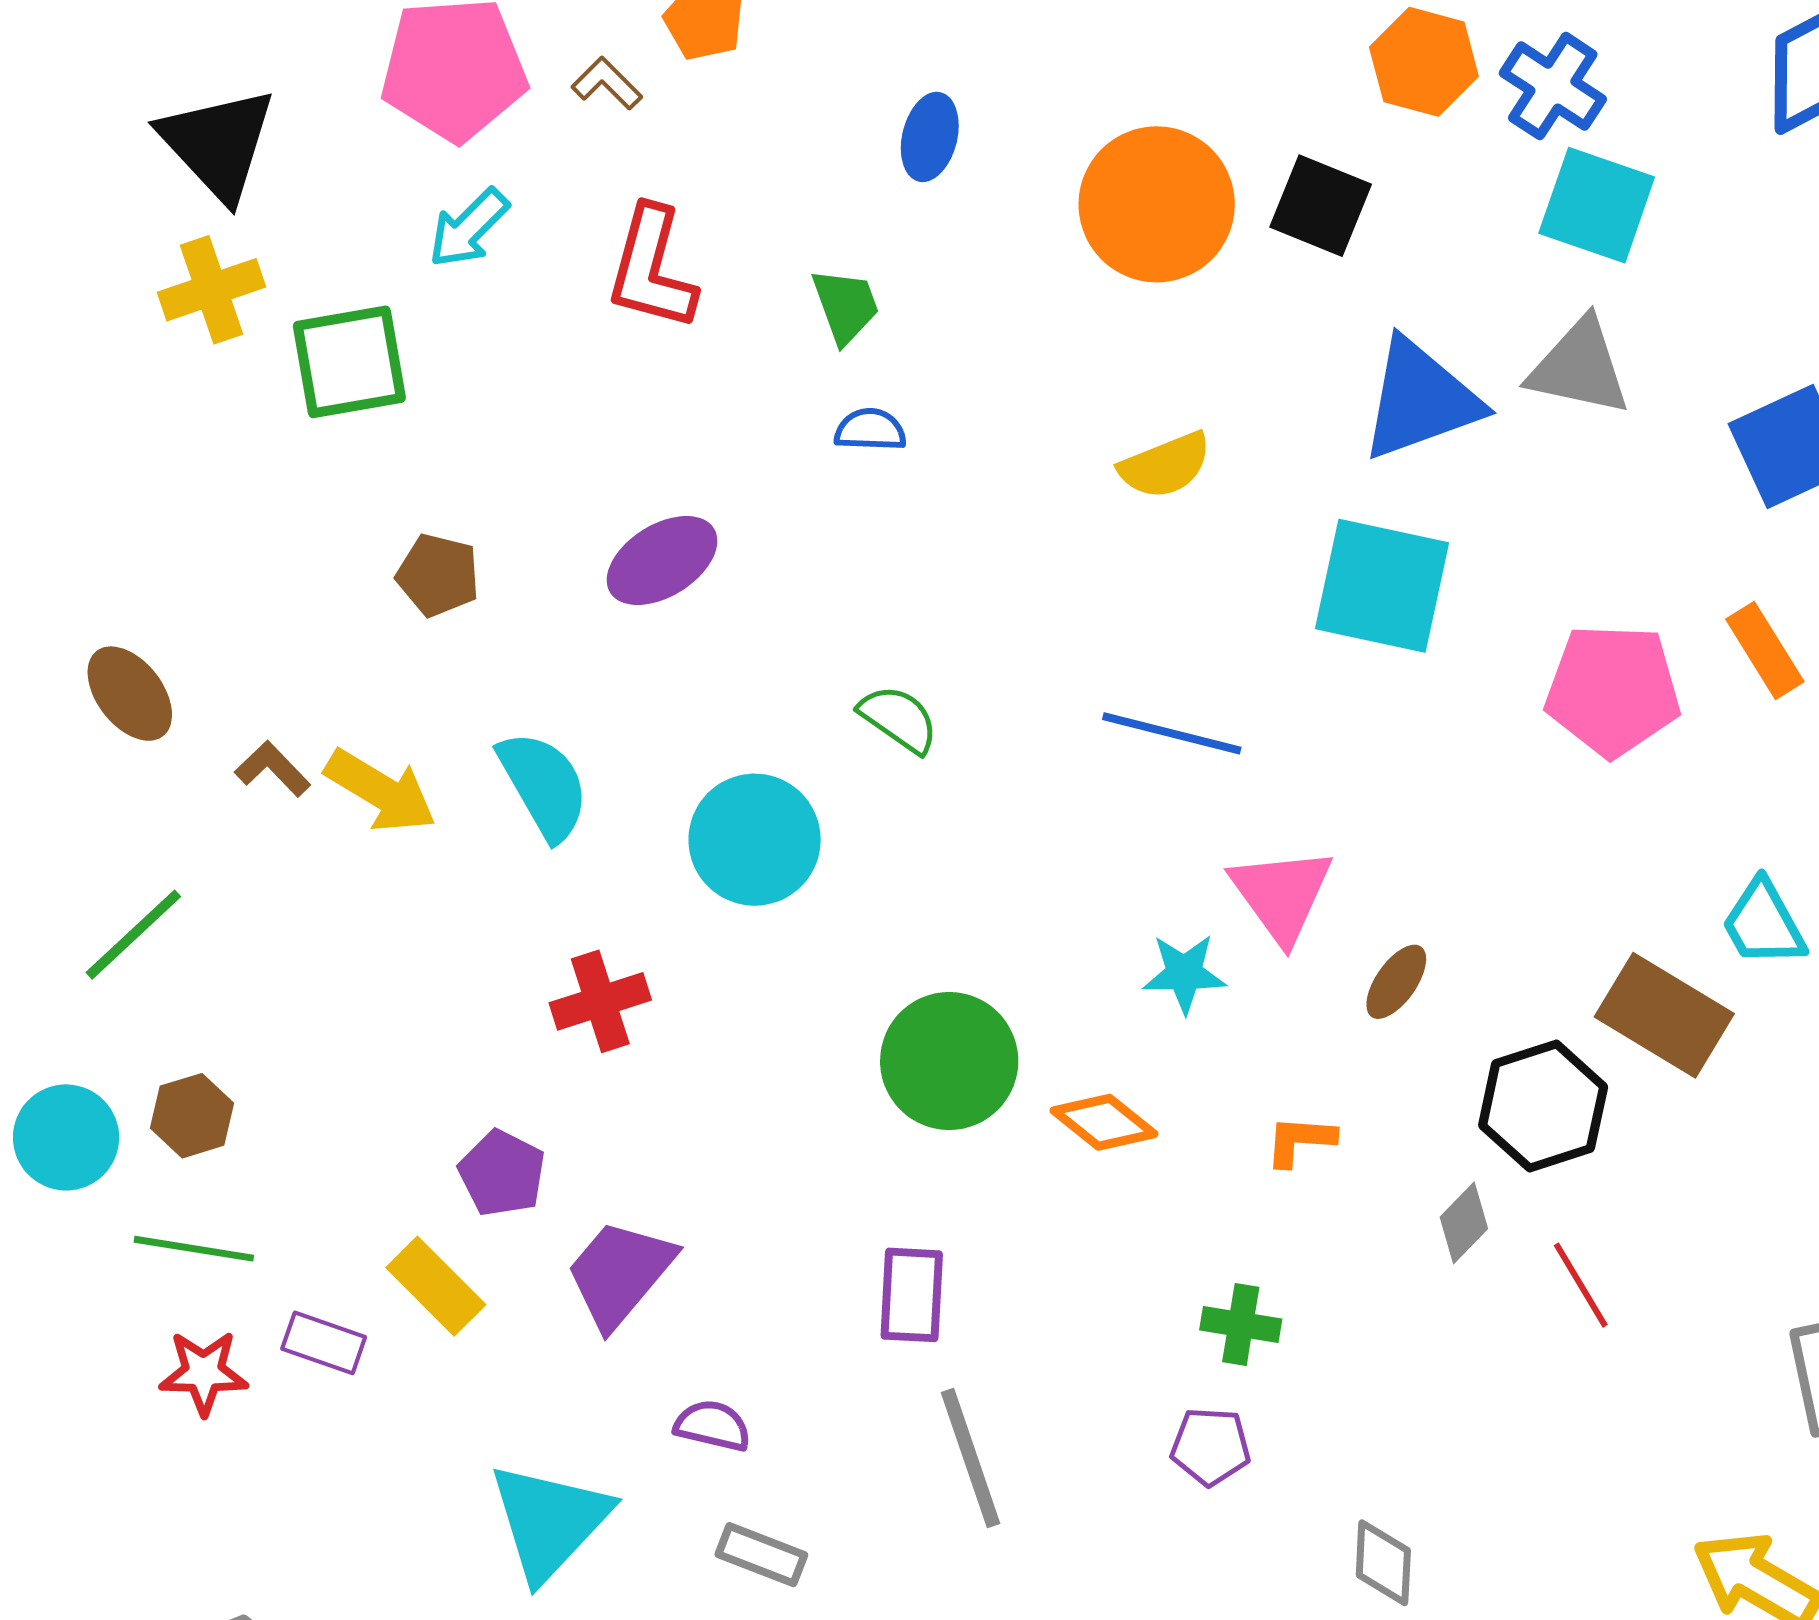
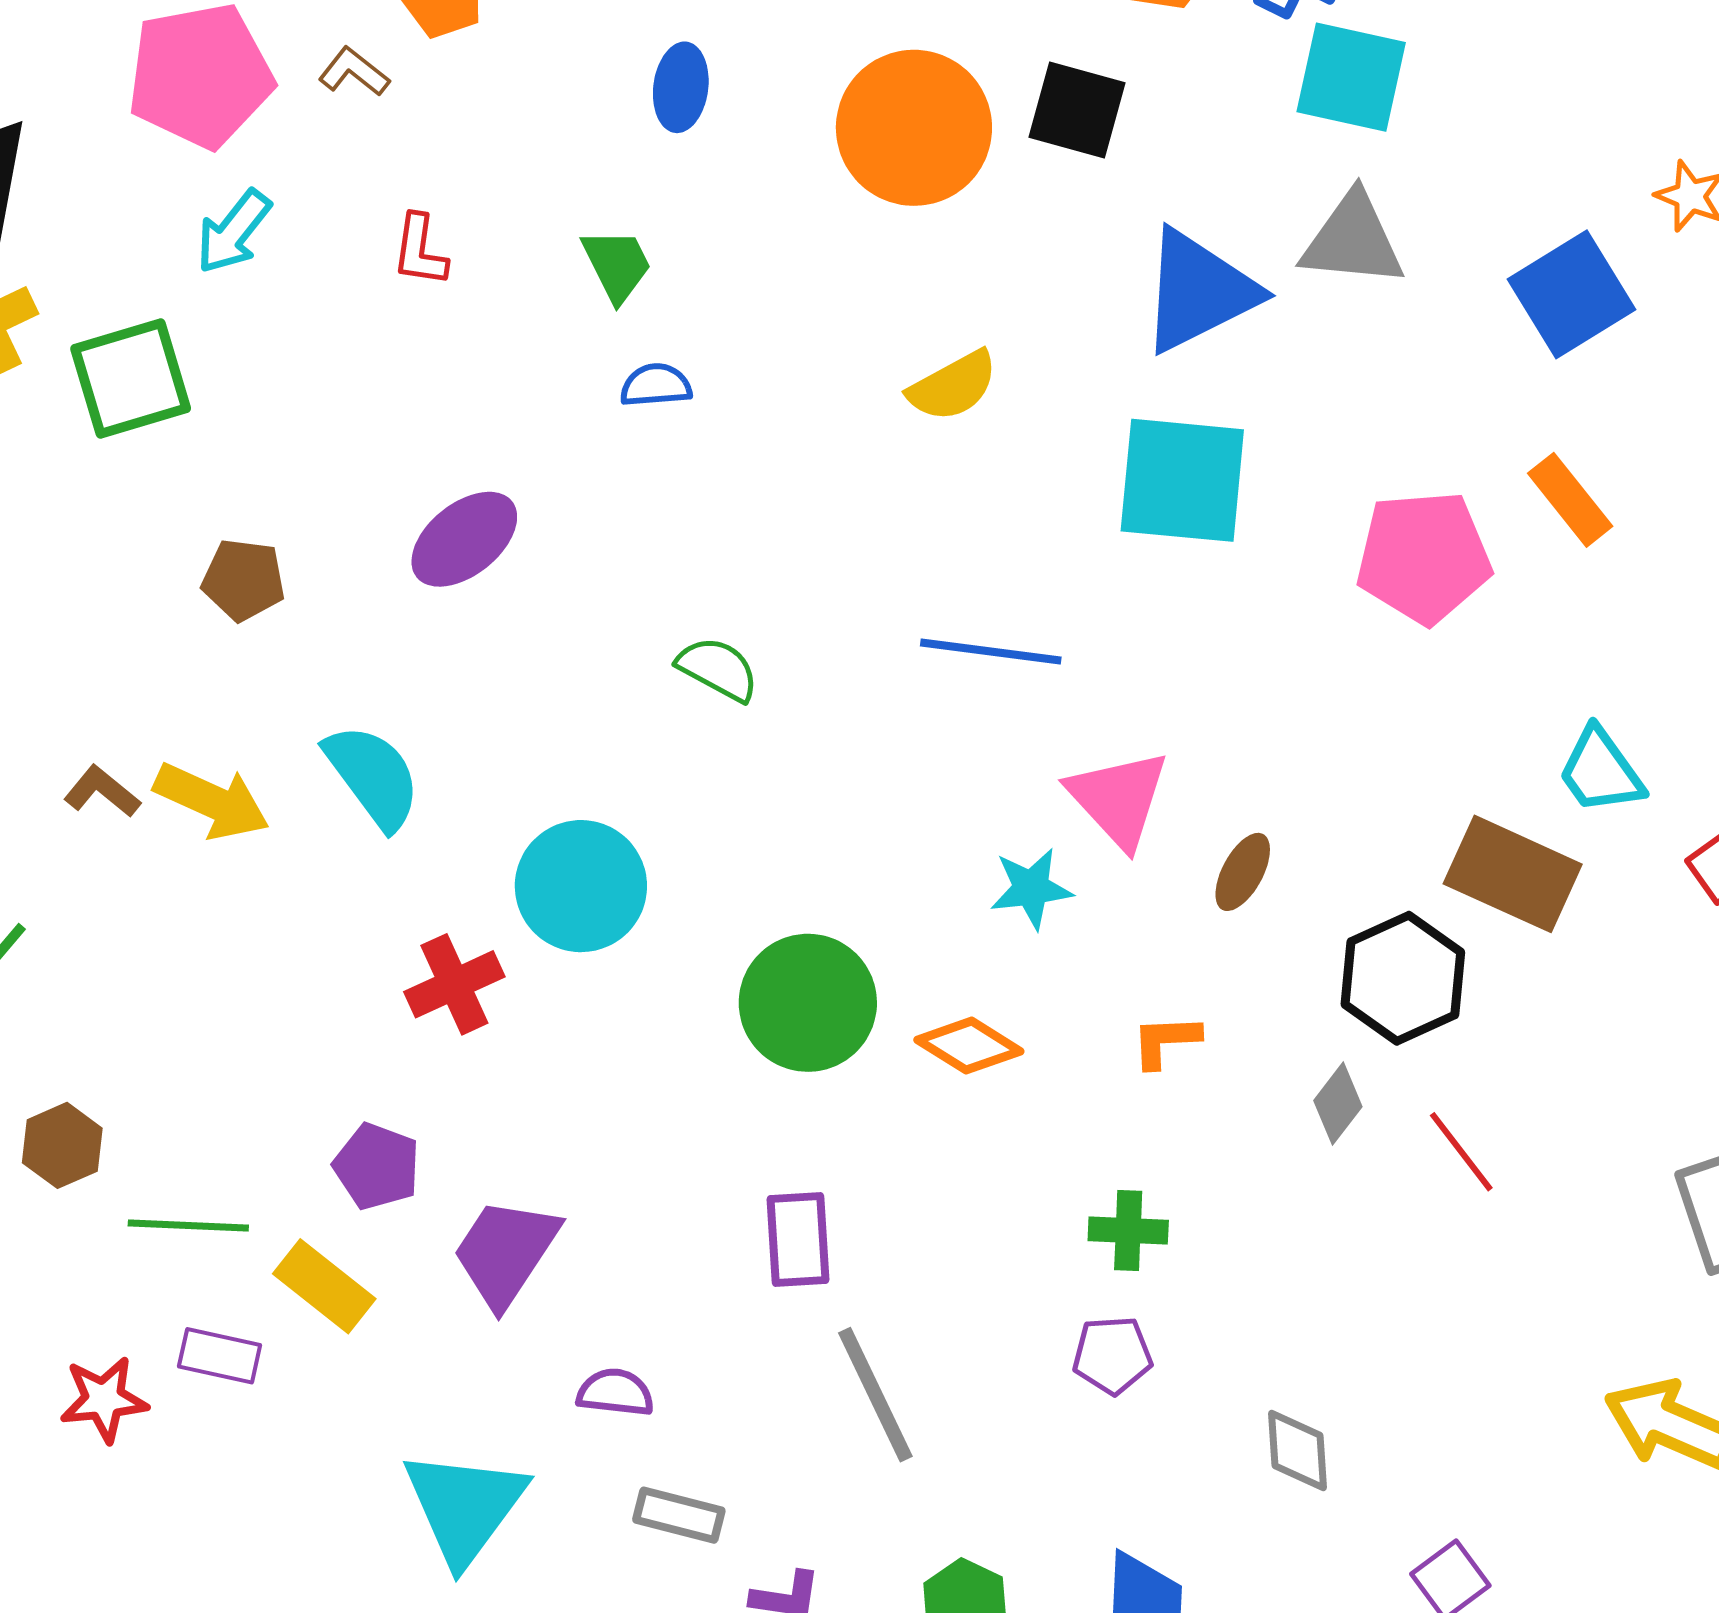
red L-shape: (652, 268) -> (420, 250), size x0.6
cyan circle: (755, 840) -> (581, 886), moved
green line: (194, 1249) -> (188, 1225), moved

